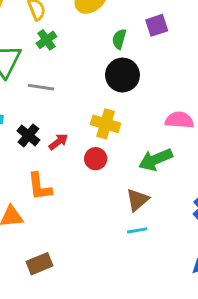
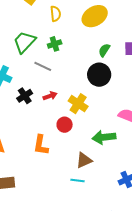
green cross: (46, 40) -> (55, 44), moved
red arrow: (58, 142) -> (50, 96), moved
orange L-shape: (40, 186) -> (41, 145), moved

